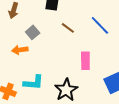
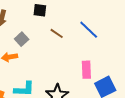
pink rectangle: (85, 61) -> (86, 70), moved

